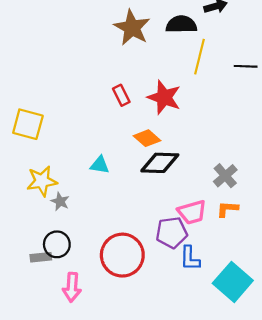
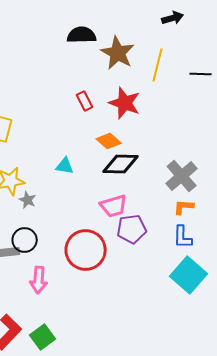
black semicircle: (181, 24) -> (82, 35), moved
brown star: (132, 28) -> (118, 53), moved
gray cross: (225, 176) -> (182, 176), size x1.4
pink trapezoid: (192, 212) -> (114, 206), moved
blue L-shape: (190, 258) -> (183, 237), moved

